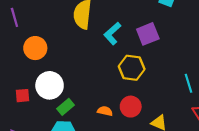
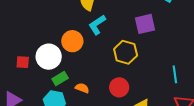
cyan L-shape: (112, 33) -> (97, 25), moved
orange circle: (35, 48) -> (72, 41), moved
orange semicircle: (105, 111) -> (82, 88), moved

